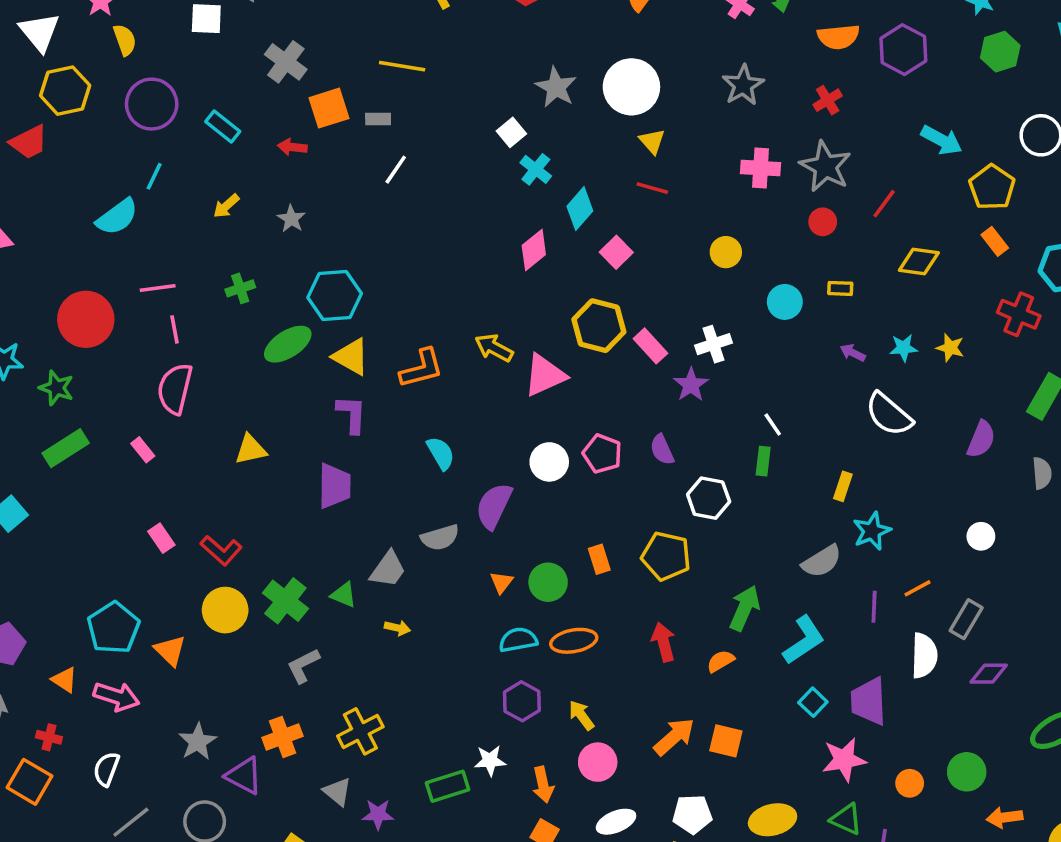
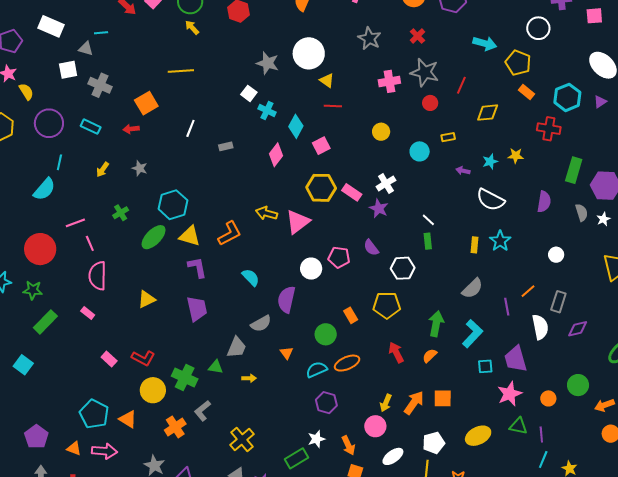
gray cross: (286, 62) -> (100, 85), moved
gray rectangle: (378, 119) -> (226, 146), moved
pink square: (616, 252) -> (321, 146), turned 30
cyan star: (872, 531) -> (500, 241), moved
orange triangle: (501, 582) -> (286, 353), moved
cyan square: (813, 702) -> (485, 366), turned -35
yellow arrow: (581, 715) -> (386, 403), moved, turned -108
orange cross: (283, 737) -> (175, 427), moved

